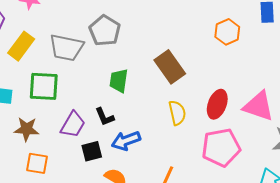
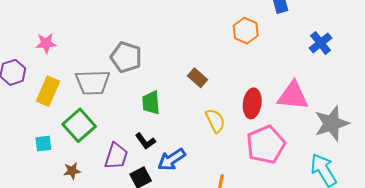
brown rectangle: (170, 67) -> (197, 78), size x0.6
green square: (44, 86) -> (79, 125), turned -32
brown star: (26, 129) -> (72, 171), size x0.7

